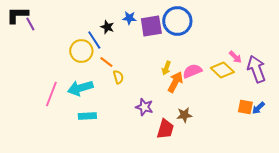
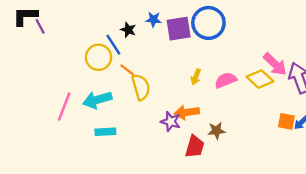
pink arrow: (235, 57) -> (275, 64), size x1.6
yellow semicircle: (118, 77) -> (141, 87), size x1.6
orange arrow: (175, 82) -> (187, 112), moved, turned -125

